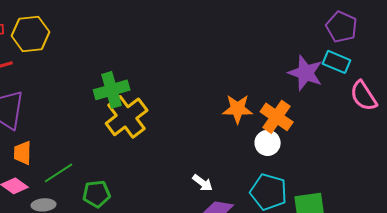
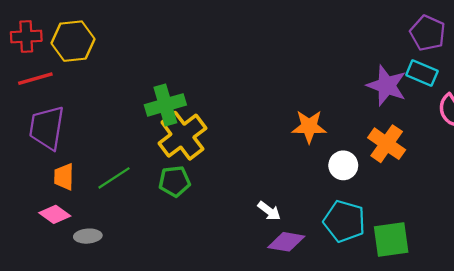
orange cross: (277, 117) -> (387, 144), moved
green line: (59, 173) -> (114, 178), moved
green pentagon: (97, 194) -> (174, 181), moved

